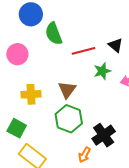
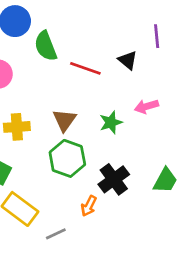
red line: (83, 51) -> (85, 68), turned 35
green star: (102, 71) -> (111, 122), moved

